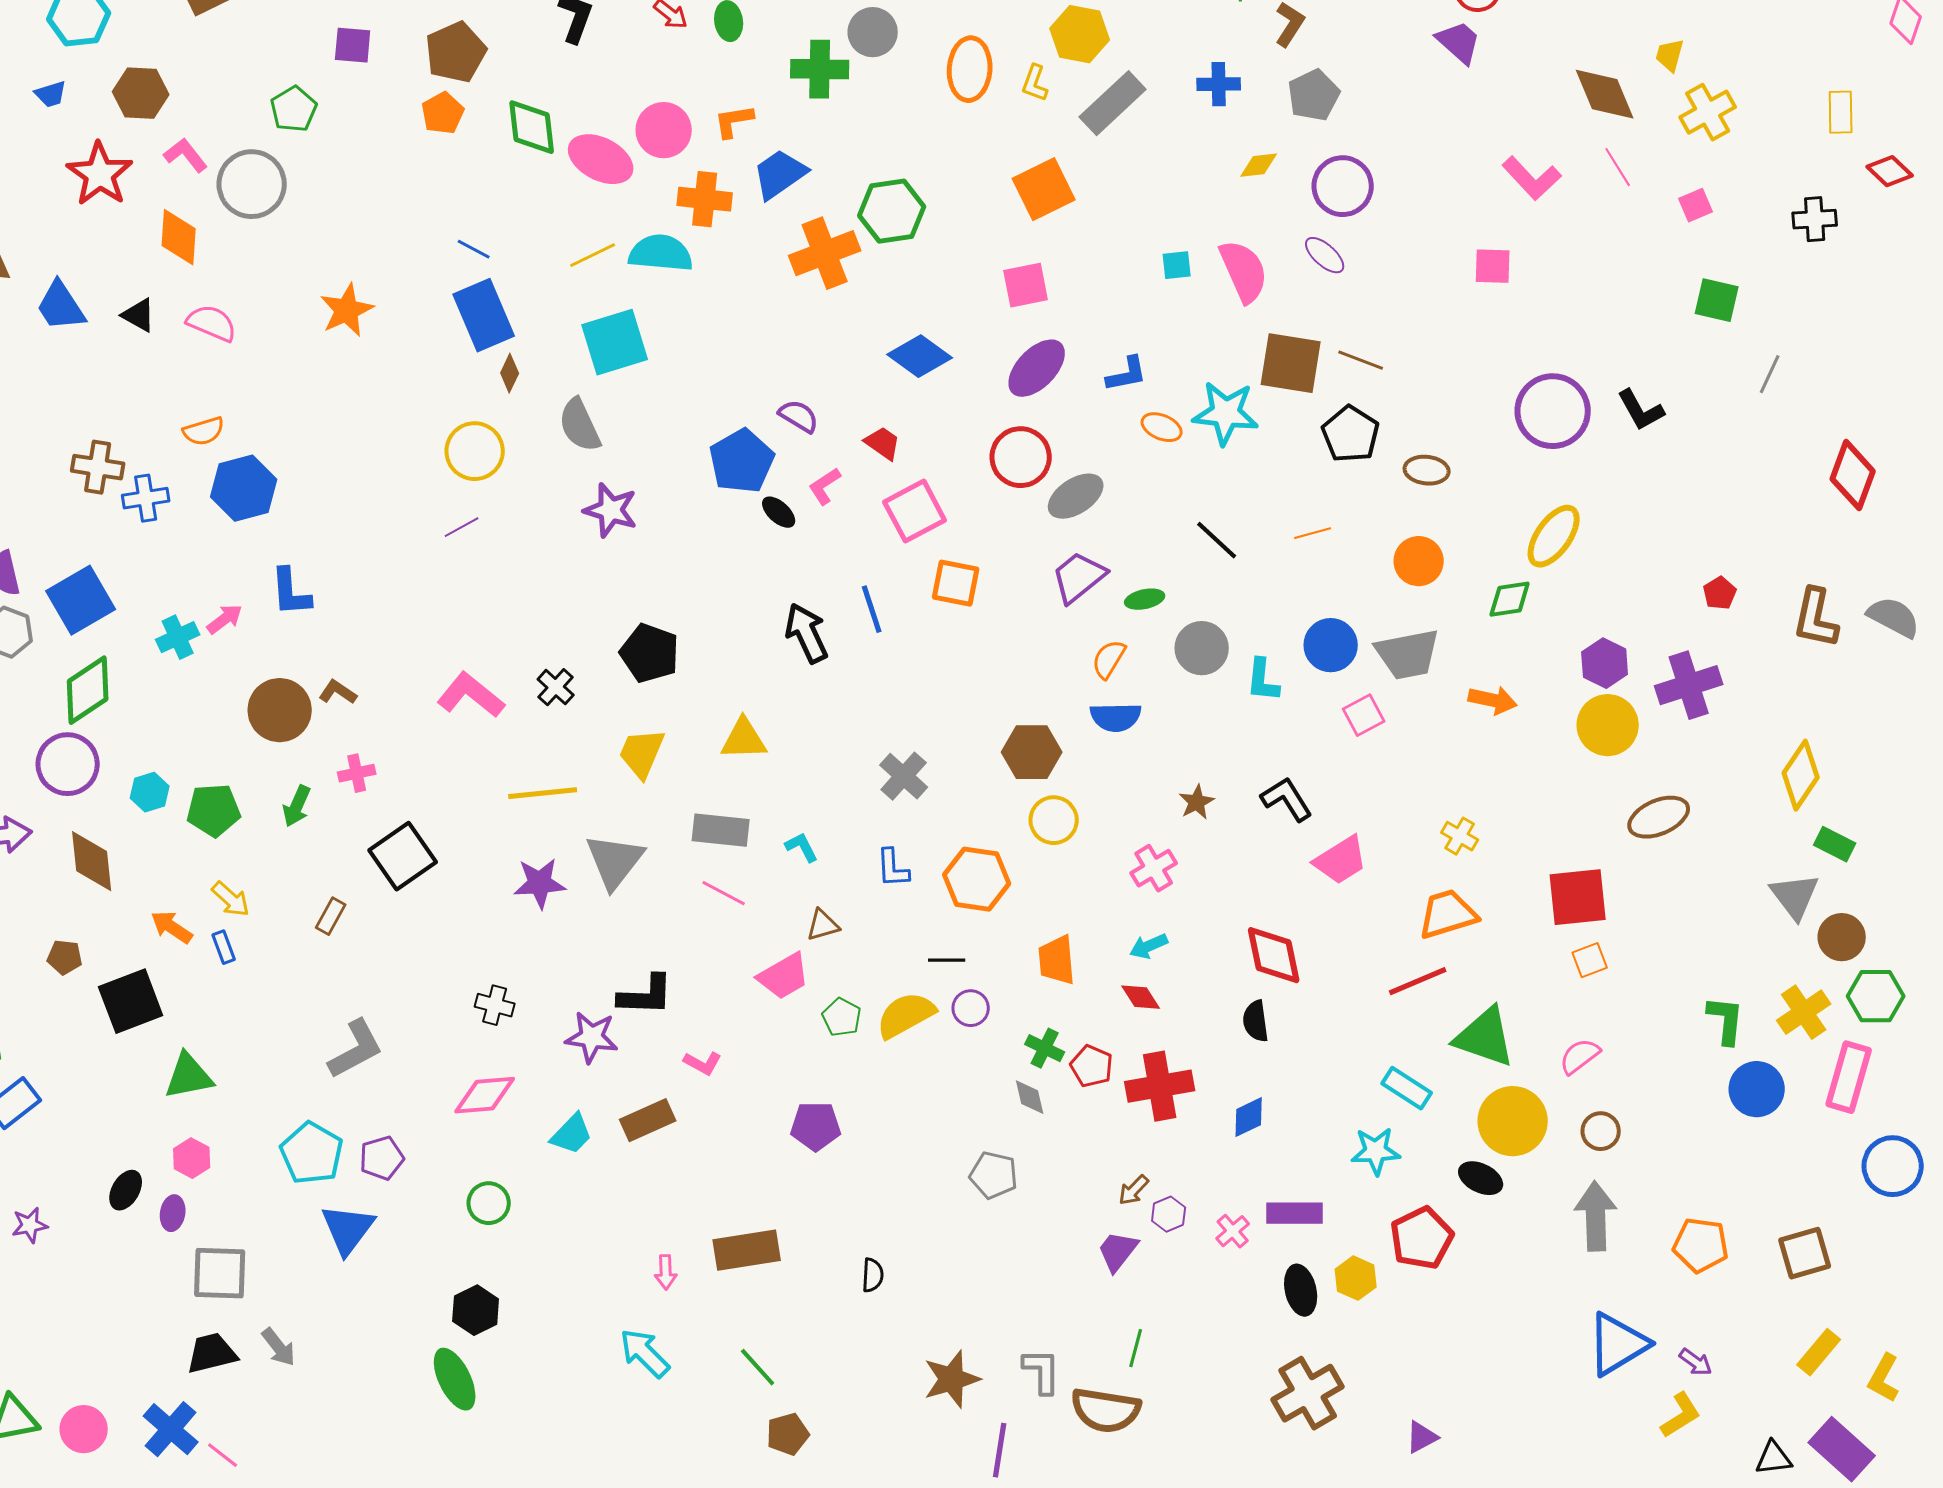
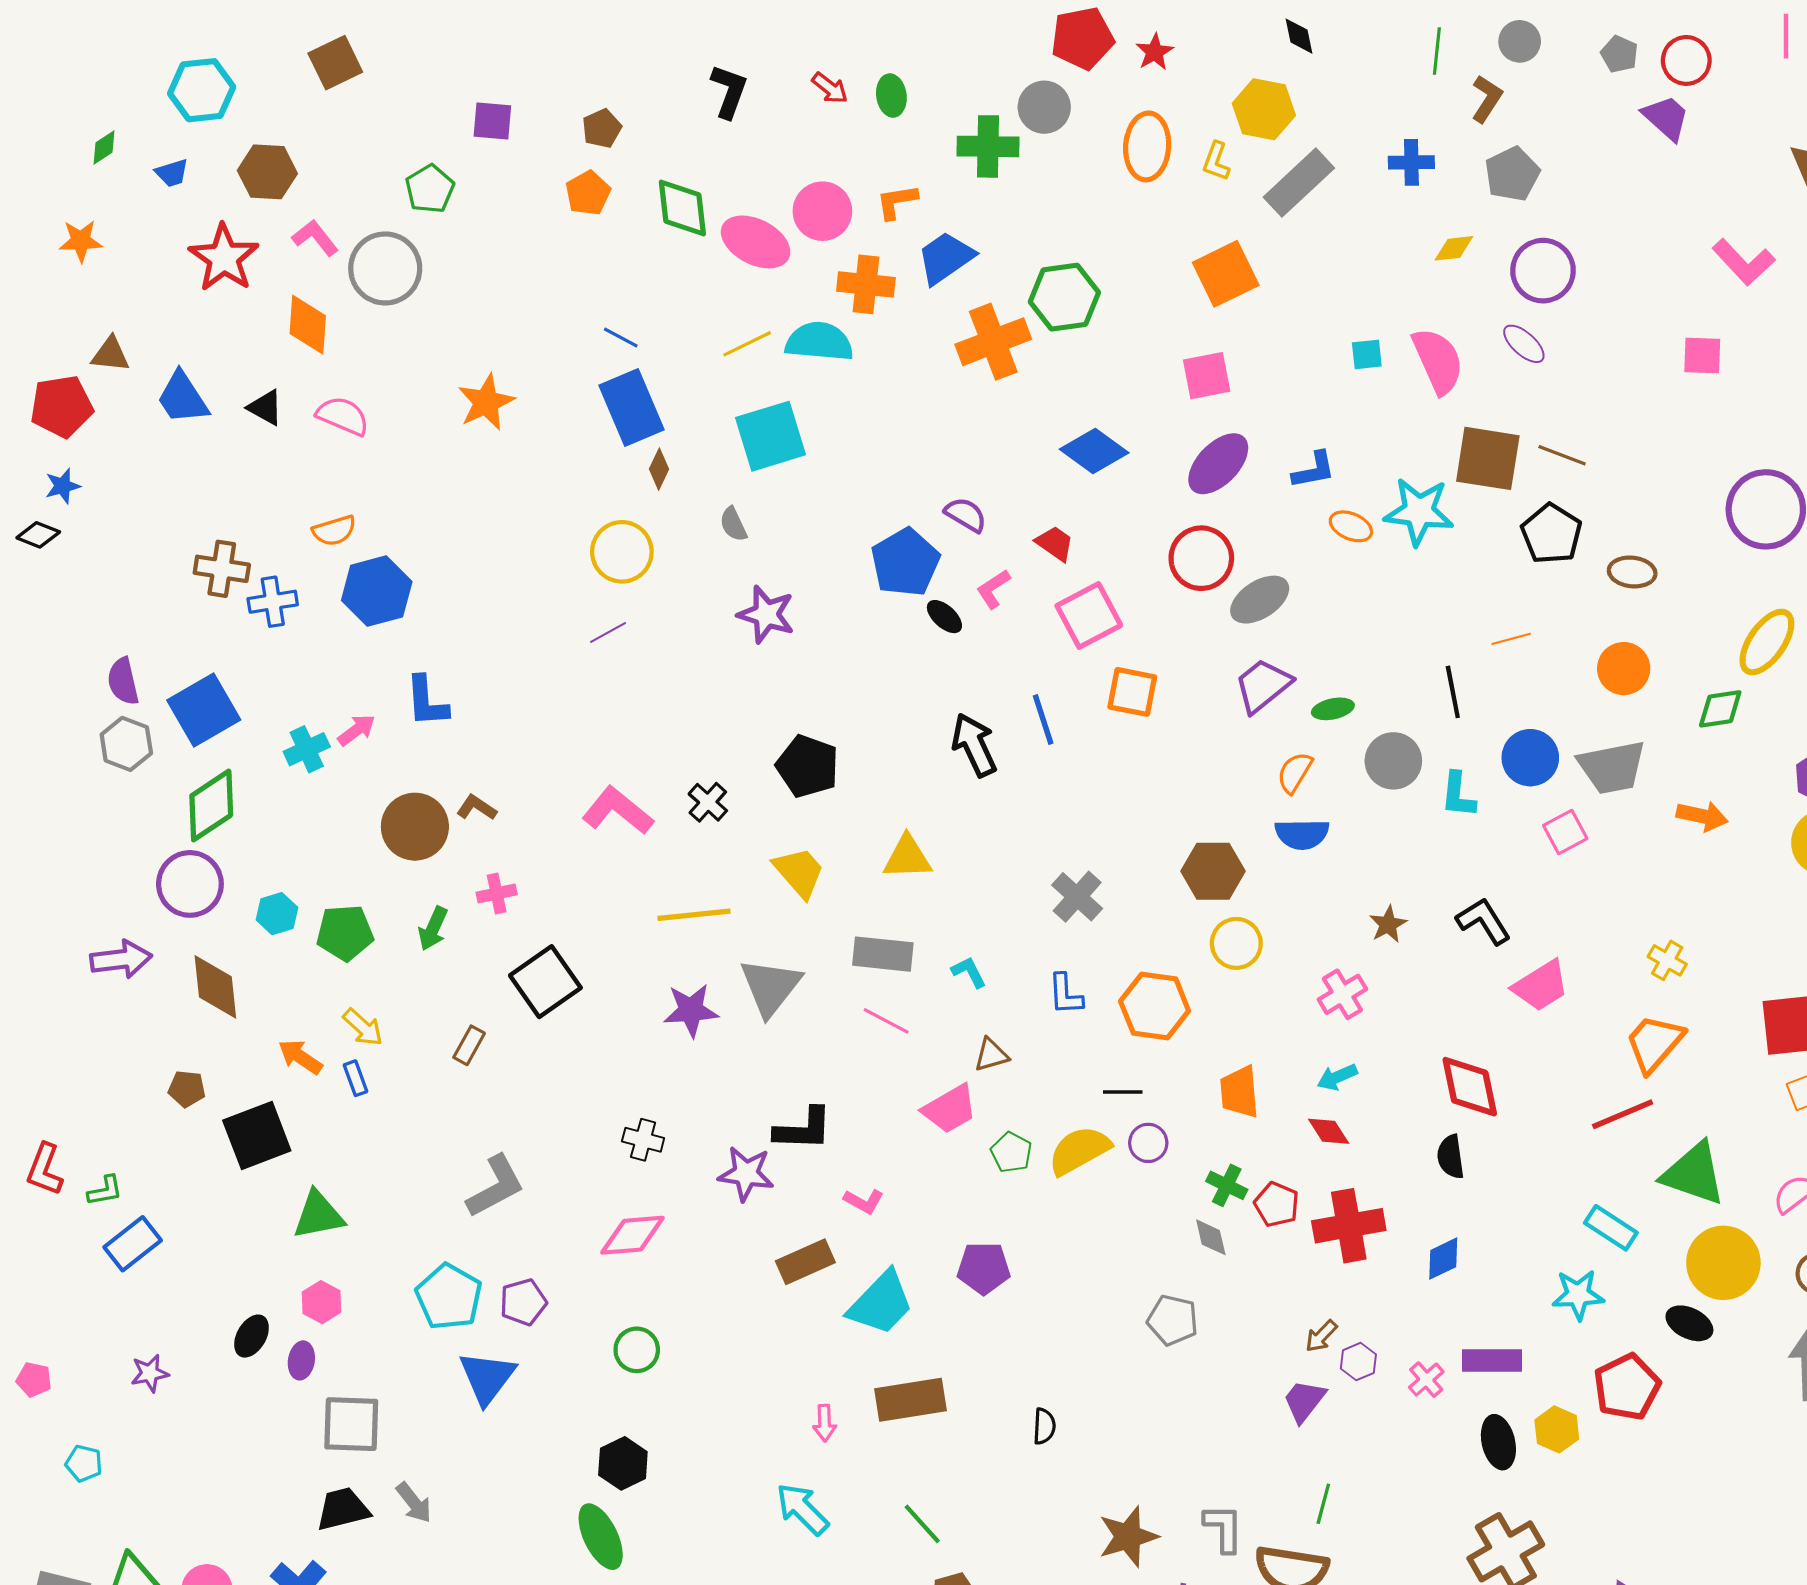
brown pentagon: (456, 52) -> (602, 128), size x0.6
gray semicircle: (580, 425) -> (733, 524), size x0.6
black line: (1217, 540) -> (1453, 692), moved, turned 36
yellow trapezoid: (642, 753) -> (799, 872), turned 116
orange trapezoid: (1448, 914) -> (1654, 1043), turned -32
cyan trapezoid: (572, 1134) -> (881, 1303), moved, size x1.5

